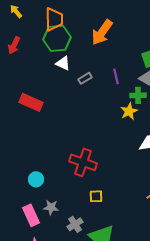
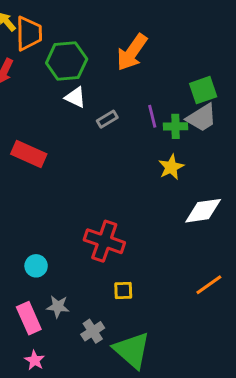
orange trapezoid: (54, 19) -> (29, 33), moved
green cross: (138, 95) -> (176, 126), moved

